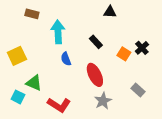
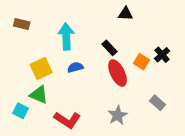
brown rectangle: (32, 14) -> (22, 24), moved
yellow square: (17, 56) -> (41, 68), moved
blue semicircle: (66, 59) -> (75, 67), turned 96
red ellipse: (95, 75) -> (118, 73), moved

